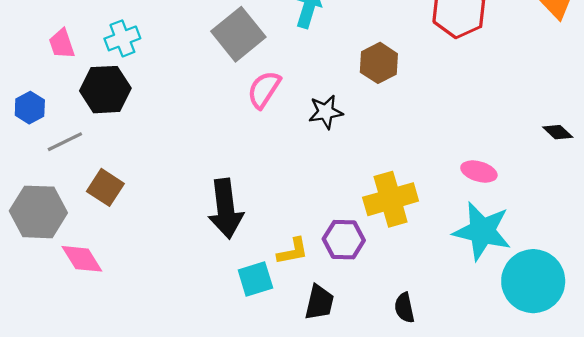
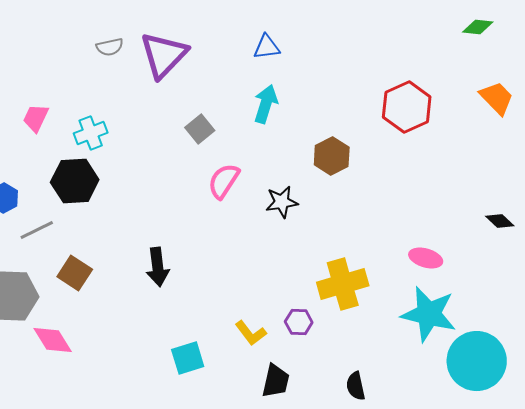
gray square: (238, 34) -> (200, 129), size x0.6
pink trapezoid: (62, 44) -> (36, 118), moved, turned 44
black arrow: (226, 209) -> (158, 267), moved, size x0.7
purple hexagon: (344, 240) -> (299, 322), size x0.7
yellow L-shape: (293, 251) -> (251, 333), turned 64
cyan square: (255, 279) -> (188, 358), moved

